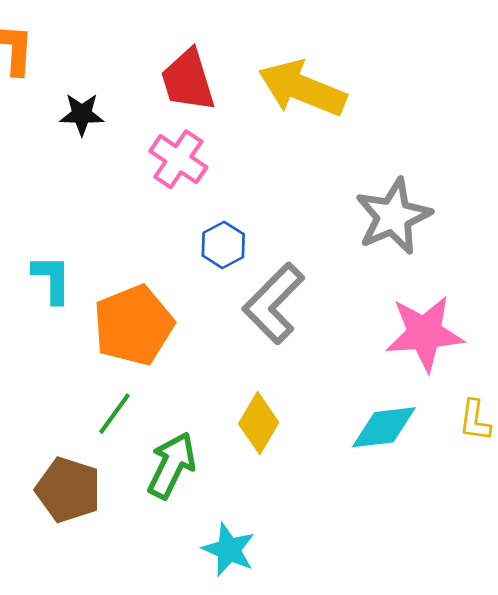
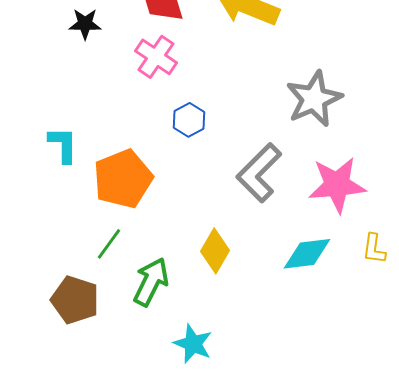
gray L-shape: (274, 303) -> (259, 173), moved

